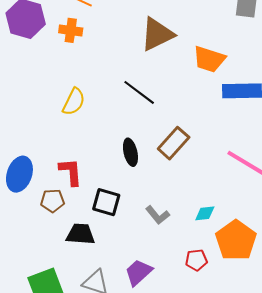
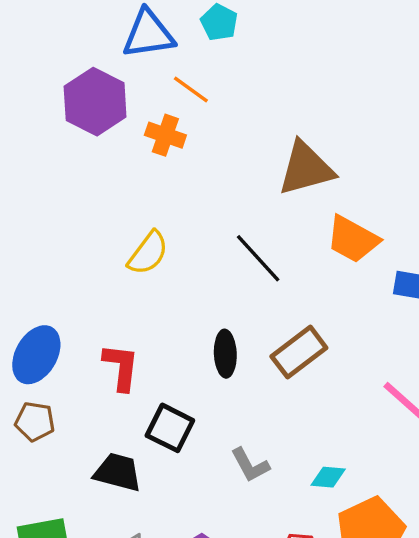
orange trapezoid: (209, 59) -> (353, 239), moved
brown pentagon: (53, 201) -> (35, 422), moved

